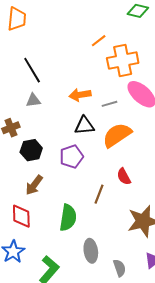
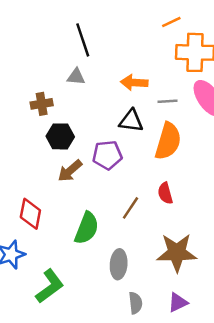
orange semicircle: (117, 135) -> (168, 141), turned 128
brown arrow: (34, 185) -> (70, 171), moved
gray ellipse: (91, 251) -> (119, 264), moved

